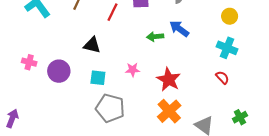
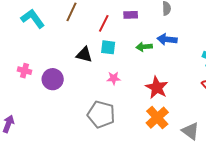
blue arrow: (179, 29) -> (167, 39), turned -30
pink star: (133, 70) -> (114, 78), moved
cyan square: (98, 78) -> (108, 47), moved

